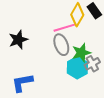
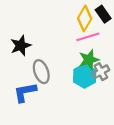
pink line: (64, 28) -> (88, 37), moved
gray ellipse: (61, 45) -> (41, 72), moved

